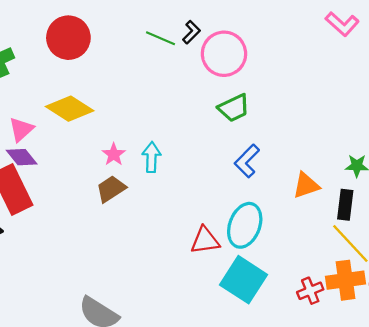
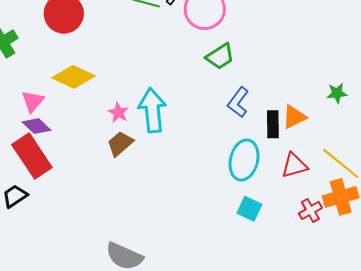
cyan arrow: (151, 157) -> (152, 110), size x1.6
black rectangle: (345, 205) -> (273, 124), moved
red triangle: (205, 240) -> (294, 165), moved
cyan square: (243, 280) -> (249, 209), size x0.6

